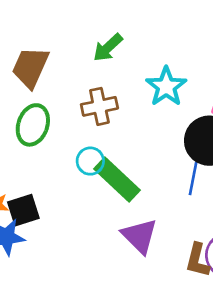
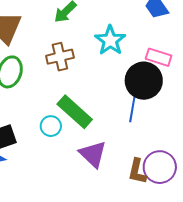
cyan circle: (90, 161) -> (51, 126), moved

